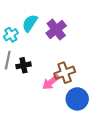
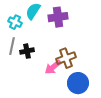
purple cross: (56, 29) -> (58, 17), turned 30
cyan cross: (11, 35) -> (15, 22), turned -32

